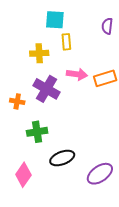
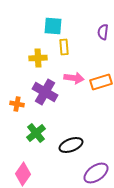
green cross: (37, 132) -> (36, 133), turned -30
black ellipse: (62, 158) -> (71, 145), moved

